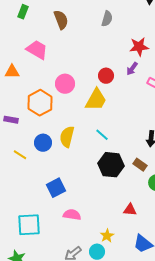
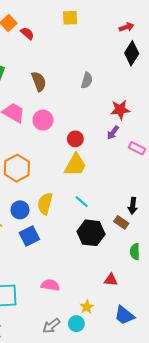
red circle: (106, 76) -> (75, 139), moved
pink circle: (65, 84) -> (43, 120), moved
brown rectangle: (140, 165) -> (121, 222), moved
blue square: (56, 188) -> (29, 236), moved

